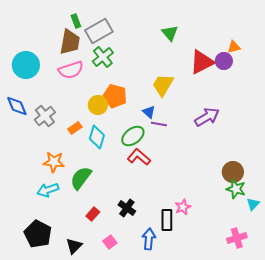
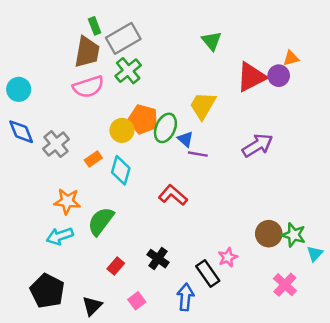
cyan circle: (26, 65) -> (19, 89), moved, size x0.7
green ellipse: (133, 136) -> (165, 128), moved, turned -30
brown circle: (233, 172) -> (269, 234), moved
black rectangle: (167, 220) -> (208, 273), turned -35
pink cross: (237, 238) -> (285, 285), moved, turned -30

